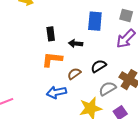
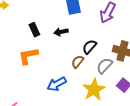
orange L-shape: (52, 59) -> (28, 56), moved
brown semicircle: (74, 74) -> (78, 62), moved

